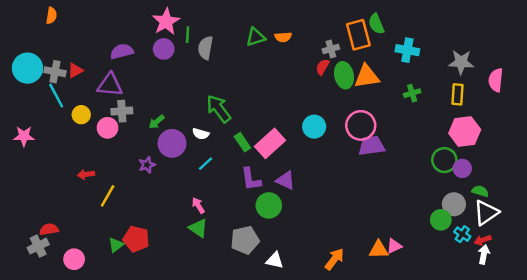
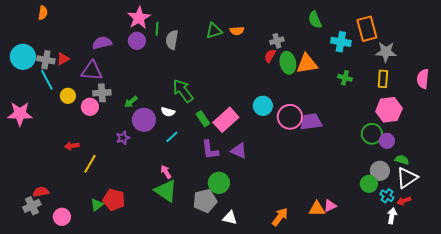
orange rectangle: (358, 35) -> (367, 29), moved
pink semicircle: (496, 80) -> (423, 79), moved
green cross: (412, 93) -> (345, 78), turned 32
pink circle: (361, 125) -> (290, 117), moved
pink star: (24, 136) -> (20, 114), size x1.4
green circle: (269, 205) -> (219, 183), moved
green triangle: (198, 228) -> (166, 191), size x1.4
white arrow: (484, 254) -> (392, 216), moved

